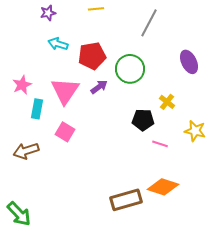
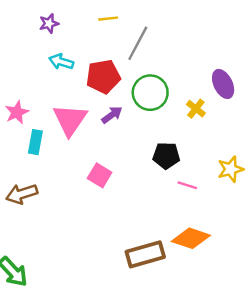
gray line: (149, 23) -> (138, 43), moved
yellow cross: (167, 102) -> (196, 109), moved
yellow star: (195, 131) -> (230, 169), turned -30
pink square: (65, 132) -> (100, 175), moved

